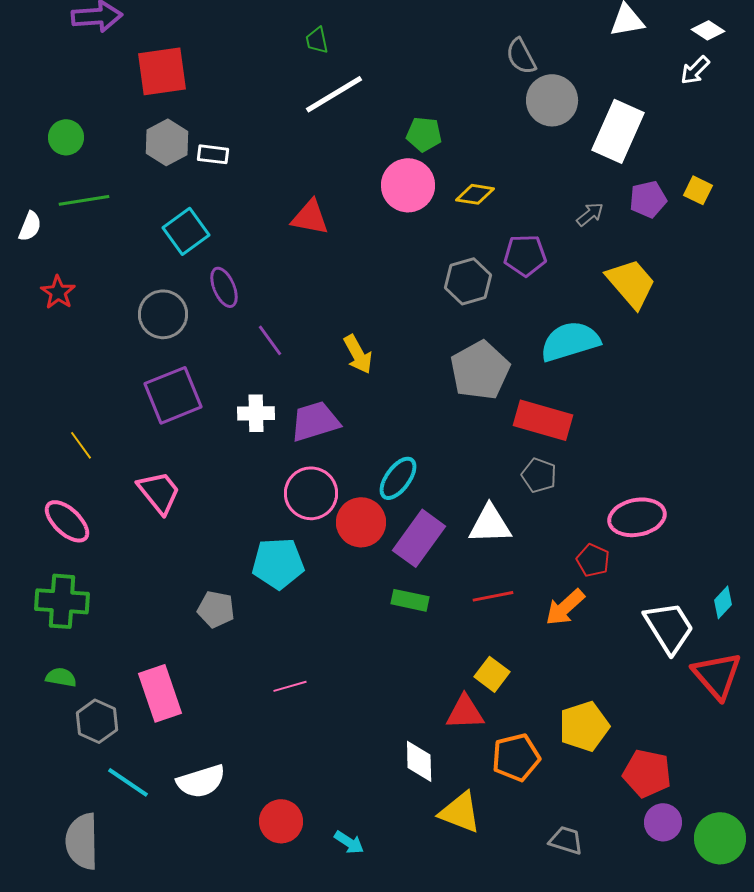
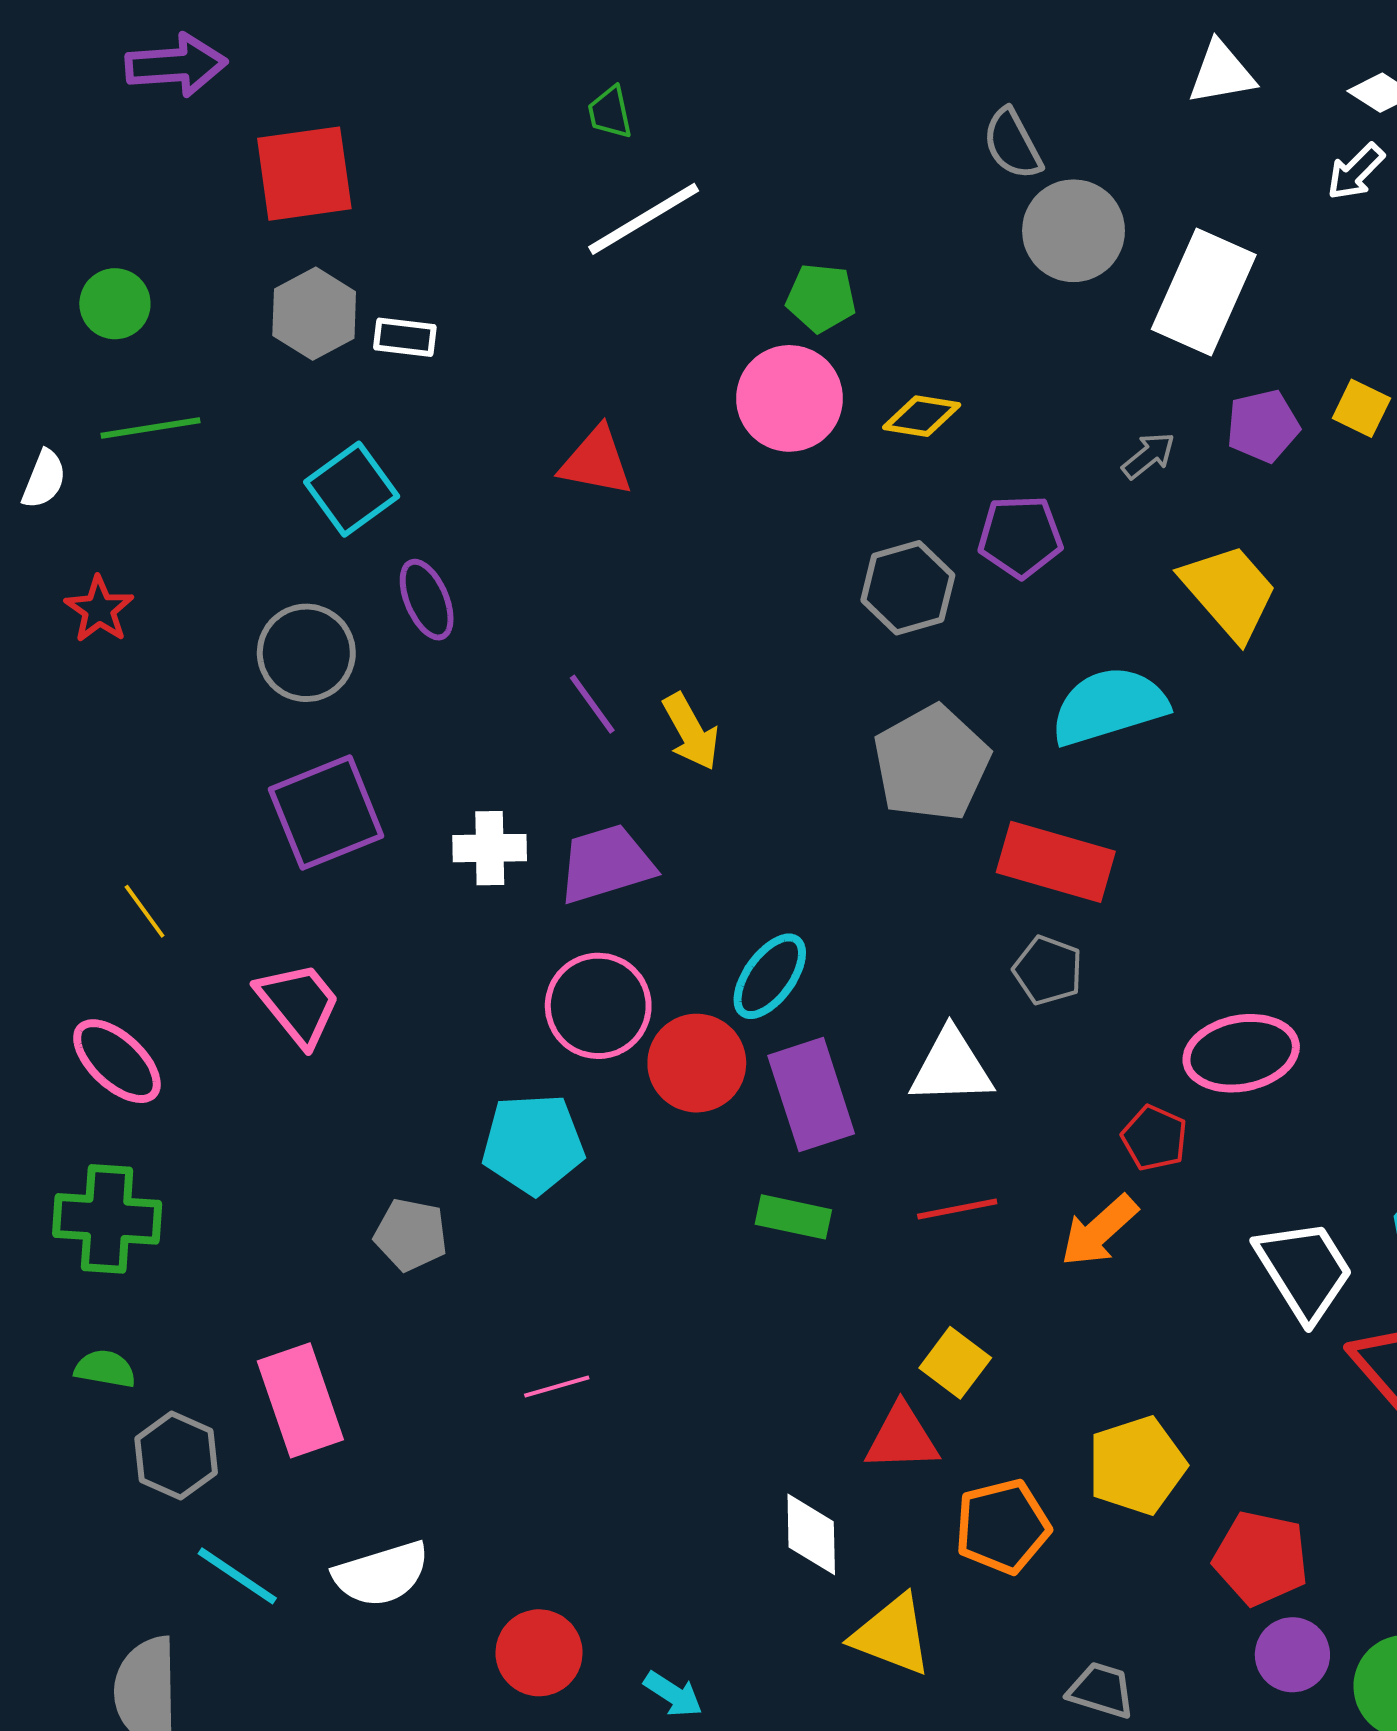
purple line: (270, 340) -> (592, 704), moved
purple rectangle: (419, 538) -> (811, 1095), turned -54

